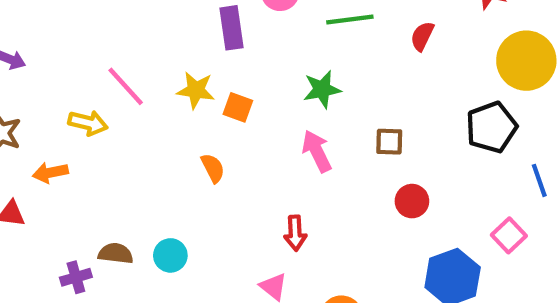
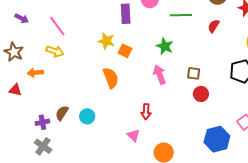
pink line: (126, 86) -> (57, 26), moved
green star: (322, 89) -> (165, 46), turned 30
orange semicircle: (213, 168) -> (111, 78), size x1.5
red circle: (412, 201) -> (201, 94), moved
brown semicircle: (116, 253) -> (62, 113), turned -70

